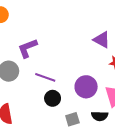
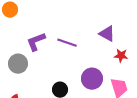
purple line: (45, 77) -> (67, 43), moved

